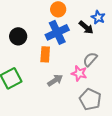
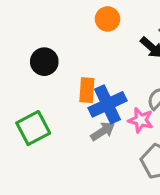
blue cross: (57, 32) -> (108, 104), moved

